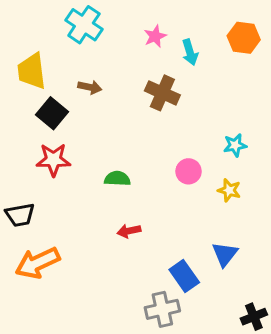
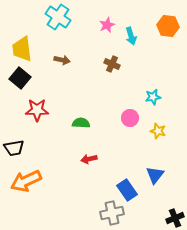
brown cross: (162, 93) -> (112, 64), size x0.7
black square: (52, 113) -> (20, 78), moved
cyan star: (235, 145) -> (153, 97), moved

